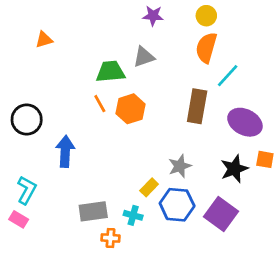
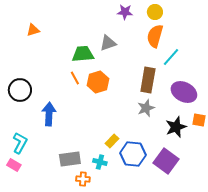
purple star: (153, 16) -> (125, 12), moved
gray star: (180, 166) -> (146, 108), moved

